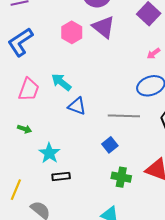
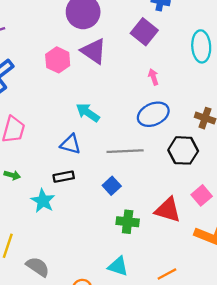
pink arrow: (153, 54) -> (153, 77), turned 112
cyan arrow: (61, 82) -> (88, 112), moved
black rectangle: (61, 176) -> (64, 177), moved

